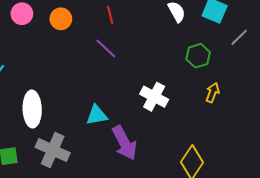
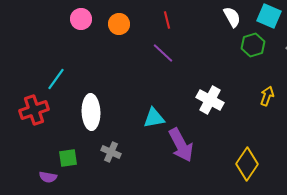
green hexagon: (198, 56) -> (253, 45), moved
gray cross: (53, 150) -> (111, 152), size x0.6

